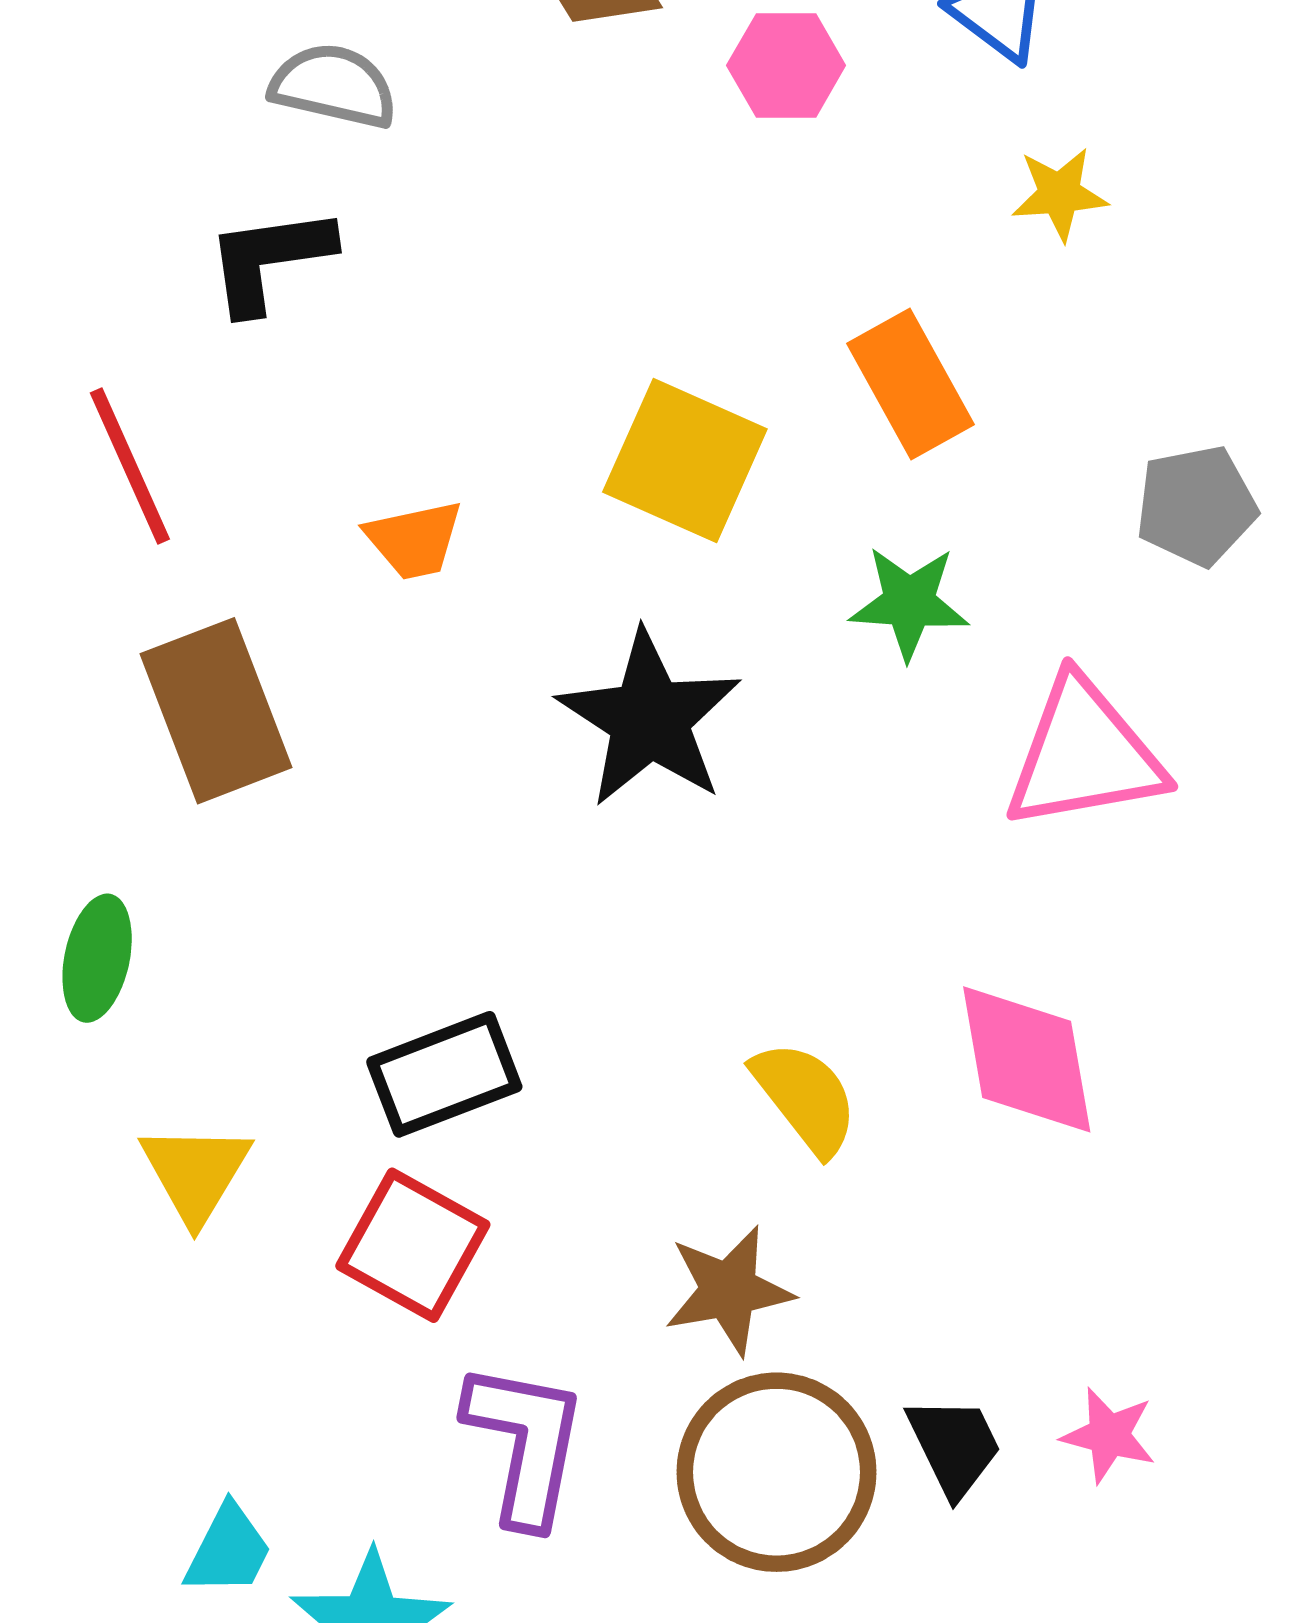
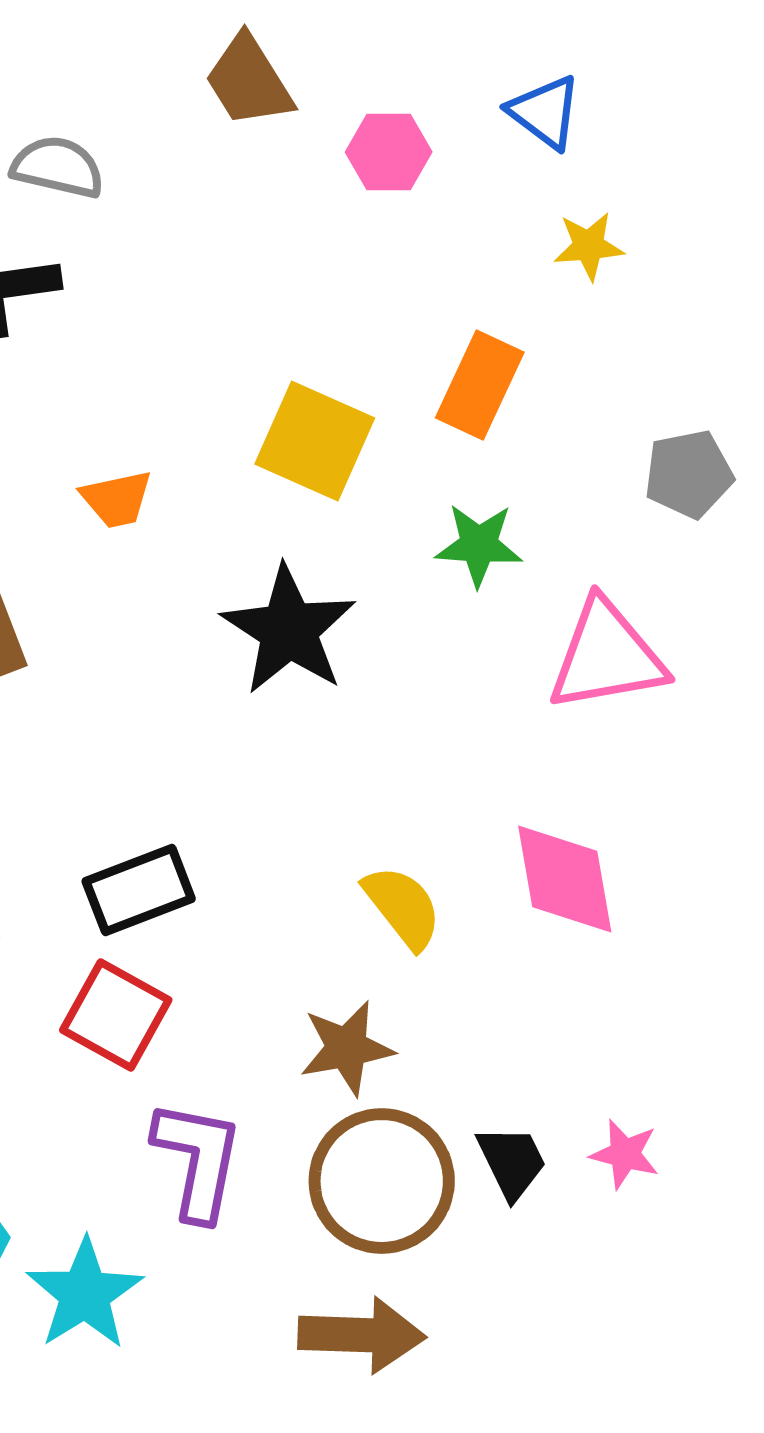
orange rectangle: (910, 384) -> (480, 385), turned 54

